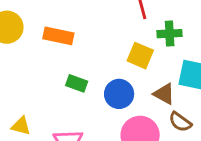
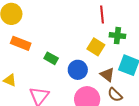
orange rectangle: (58, 36) -> (21, 43), moved

